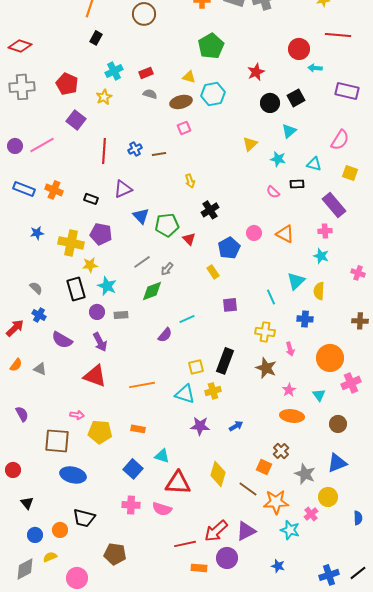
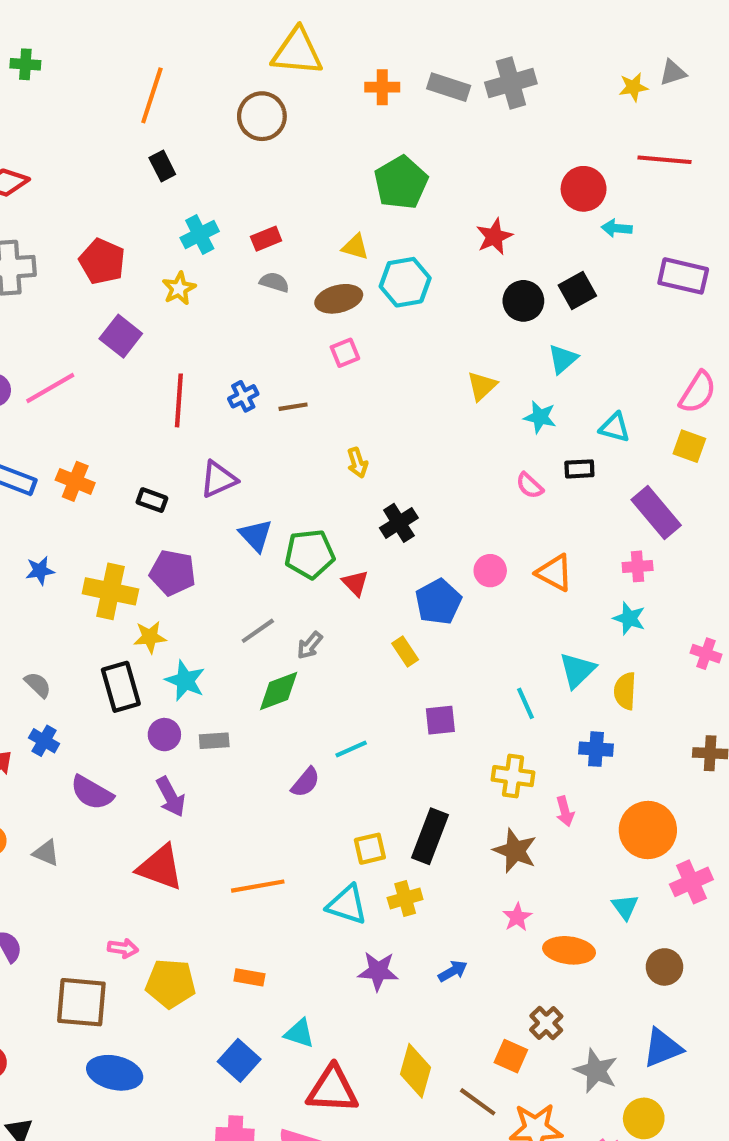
black rectangle: (96, 38) -> (162, 166), turned -56
pink semicircle: (340, 140) -> (698, 392), moved
pink star: (289, 390) -> (517, 917), moved

